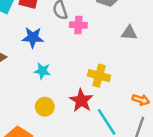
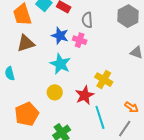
pink cross: (78, 25) -> (80, 40), moved
cyan star: (42, 71) -> (60, 64), size x1.5

